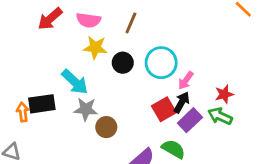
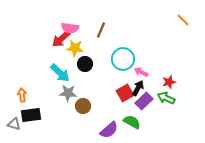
red arrow: (50, 19) -> (61, 39), moved
black circle: (123, 63) -> (85, 64), moved
pink arrow: (186, 80) -> (141, 72), turned 80
black rectangle: (42, 104) -> (31, 115), moved

